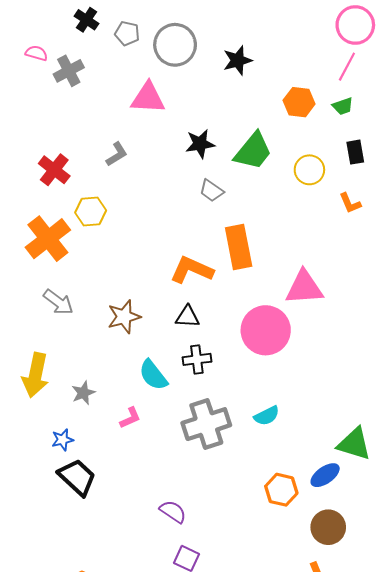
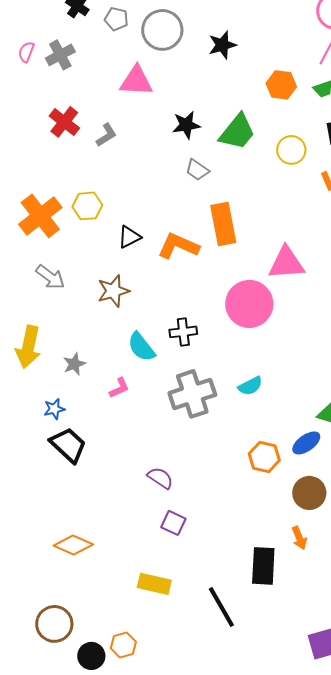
pink semicircle: (36, 53) -> (26, 52), moved, turned -85
red cross: (54, 170) -> (64, 122), moved
yellow hexagon: (91, 212) -> (87, 206), moved
black triangle: (188, 317) -> (129, 237), moved, turned -30

